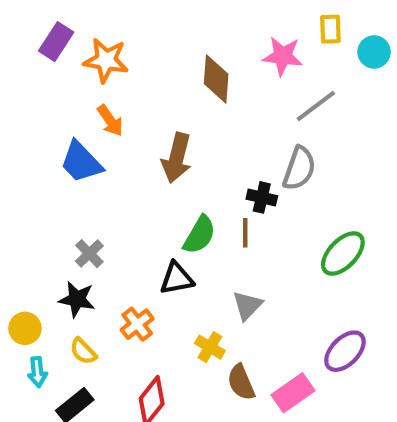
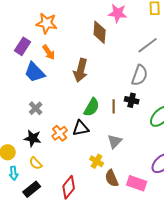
purple rectangle: (56, 42) -> (23, 46), moved
pink star: (283, 56) -> (118, 13), moved
black cross: (262, 197) -> (132, 100), moved
gray cross: (89, 254) -> (36, 108), moved
orange cross: (137, 324) -> (60, 133), moved
pink rectangle: (293, 393) -> (137, 183), turned 54

